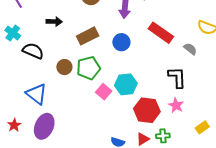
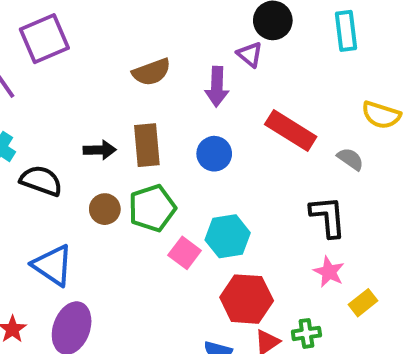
black arrow: (54, 22) -> (100, 150), moved
brown rectangle: (88, 36) -> (147, 145), turned -65
red hexagon: (147, 110) -> (247, 299), moved
yellow rectangle: (202, 127) -> (363, 303), moved

